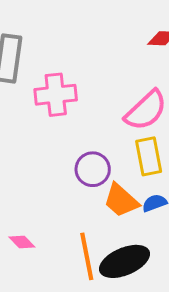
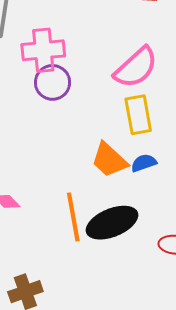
purple circle: (93, 169) -> (53, 82), moved

